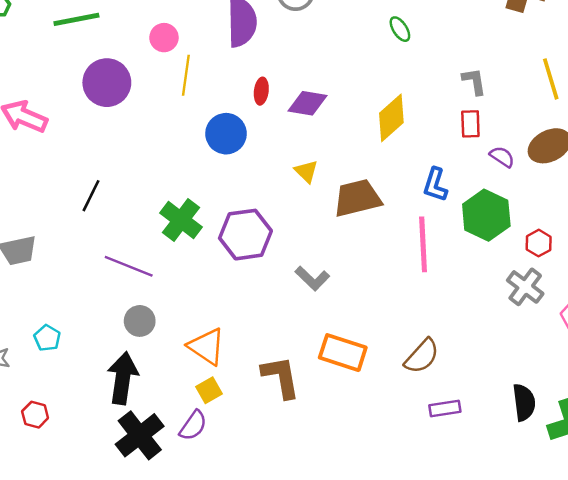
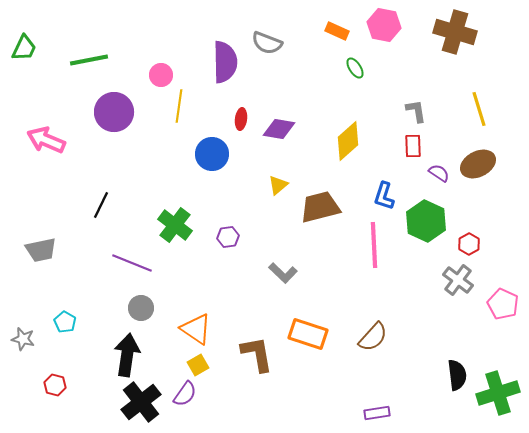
yellow triangle: (306, 171) -> (278, 185), turned 35
purple hexagon: (245, 235) -> (228, 237), size x0.5
purple rectangle: (445, 409) -> (377, 413), moved

